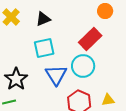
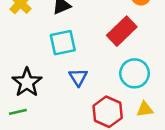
cyan circle: (83, 66) -> (135, 73), moved
blue triangle: (56, 75) -> (78, 77), size x0.7

